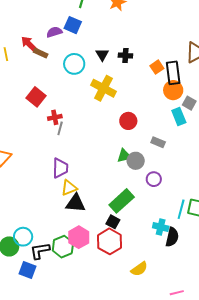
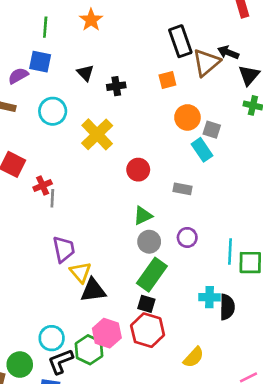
black triangle: (102, 55) -> (85, 73), moved
orange square: (157, 67) -> (167, 80), moved, turned 32
black rectangle: (173, 73) -> (180, 41), moved
yellow cross: (103, 88) -> (97, 134), turned 30
gray circle: (136, 161) -> (149, 242), moved
yellow triangle: (69, 188) -> (81, 272), turned -36
cyan line: (181, 209) -> (230, 252), moved
cyan circle: (23, 237) -> (52, 338), moved

